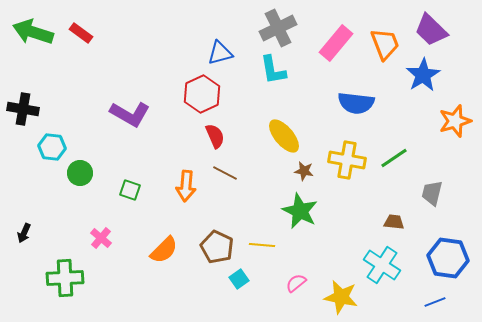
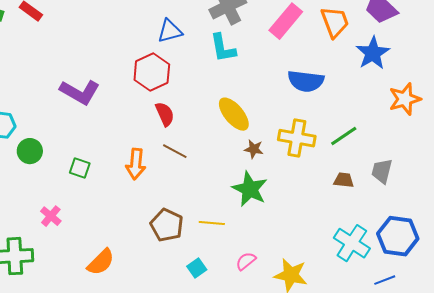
brown trapezoid: (394, 222) -> (344, 180), moved
orange semicircle: (164, 250) -> (101, 262), moved
cyan cross: (382, 265) -> (352, 243), moved
cyan square: (239, 279) -> (197, 268), moved

